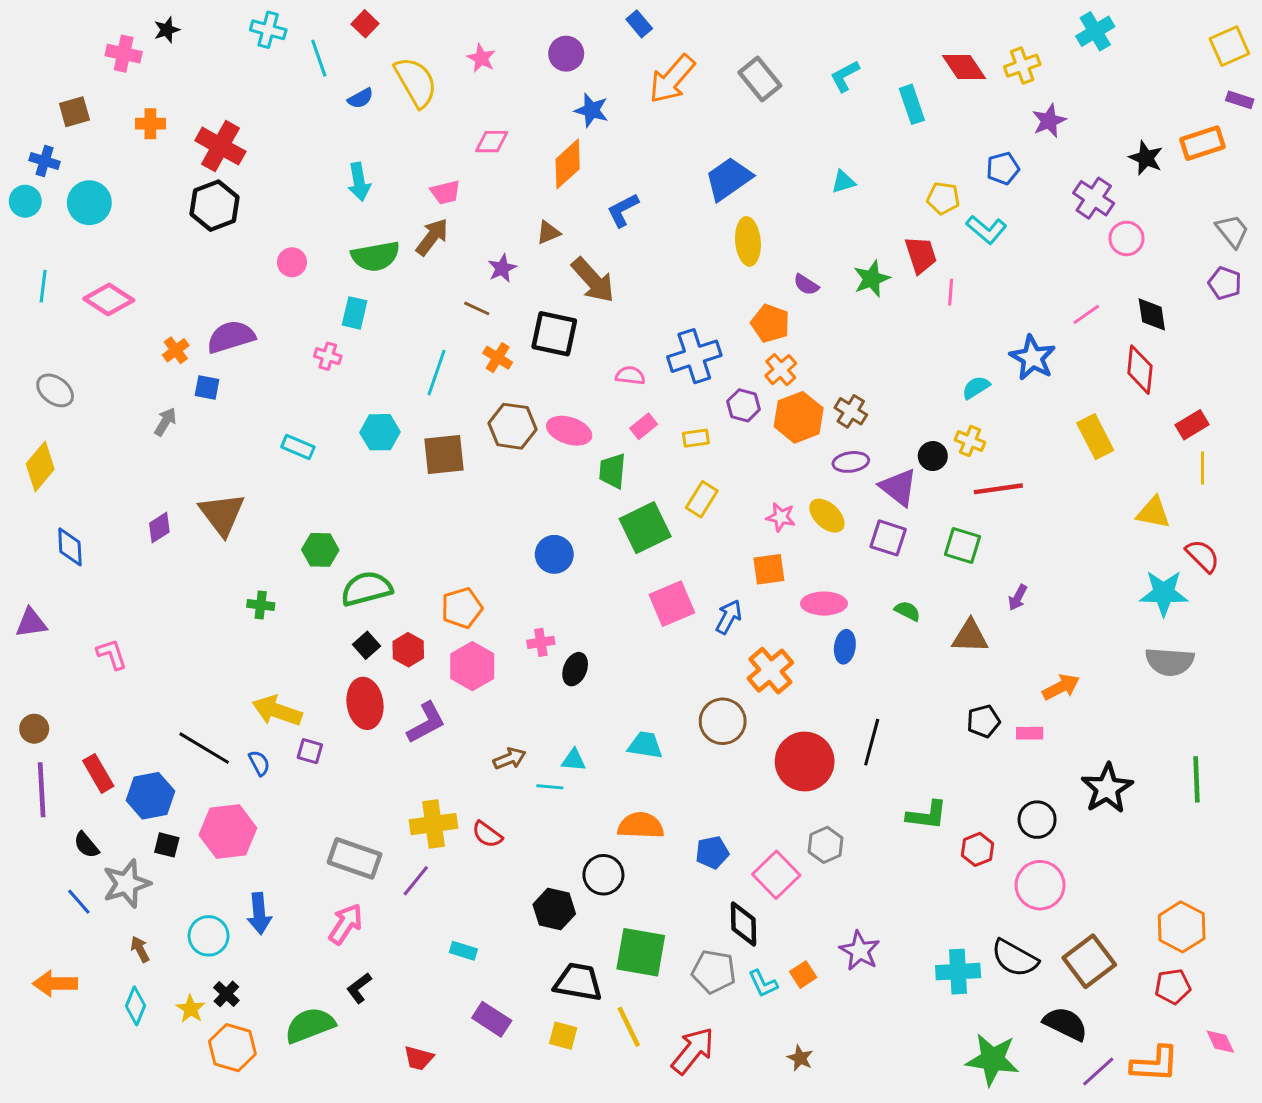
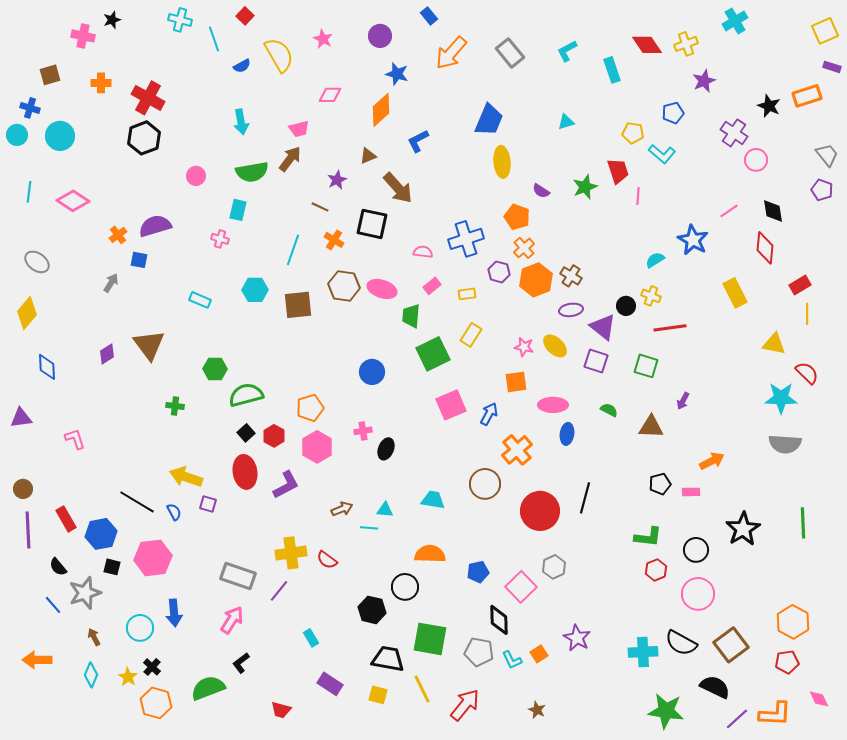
blue trapezoid: (729, 179) -> (489, 120), turned 148
green L-shape: (927, 815) -> (648, 537), moved
cyan rectangle: (463, 951) -> (311, 638), turned 42

